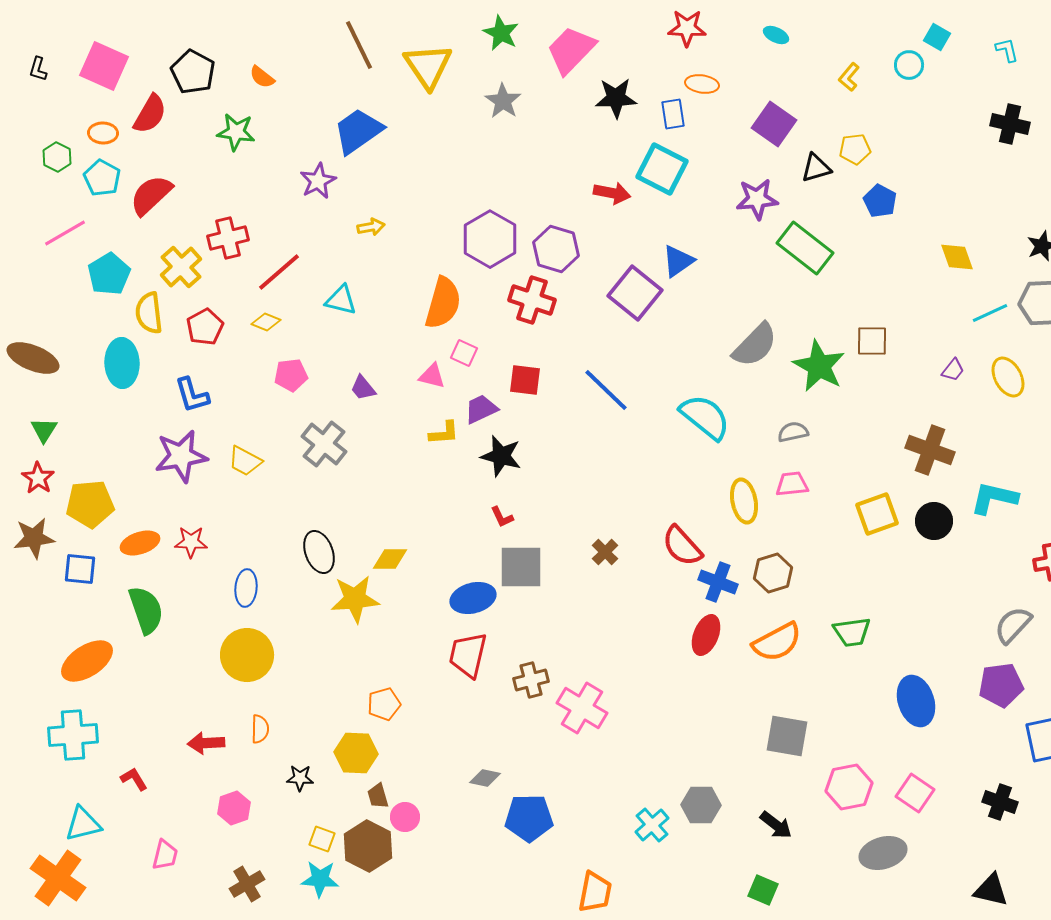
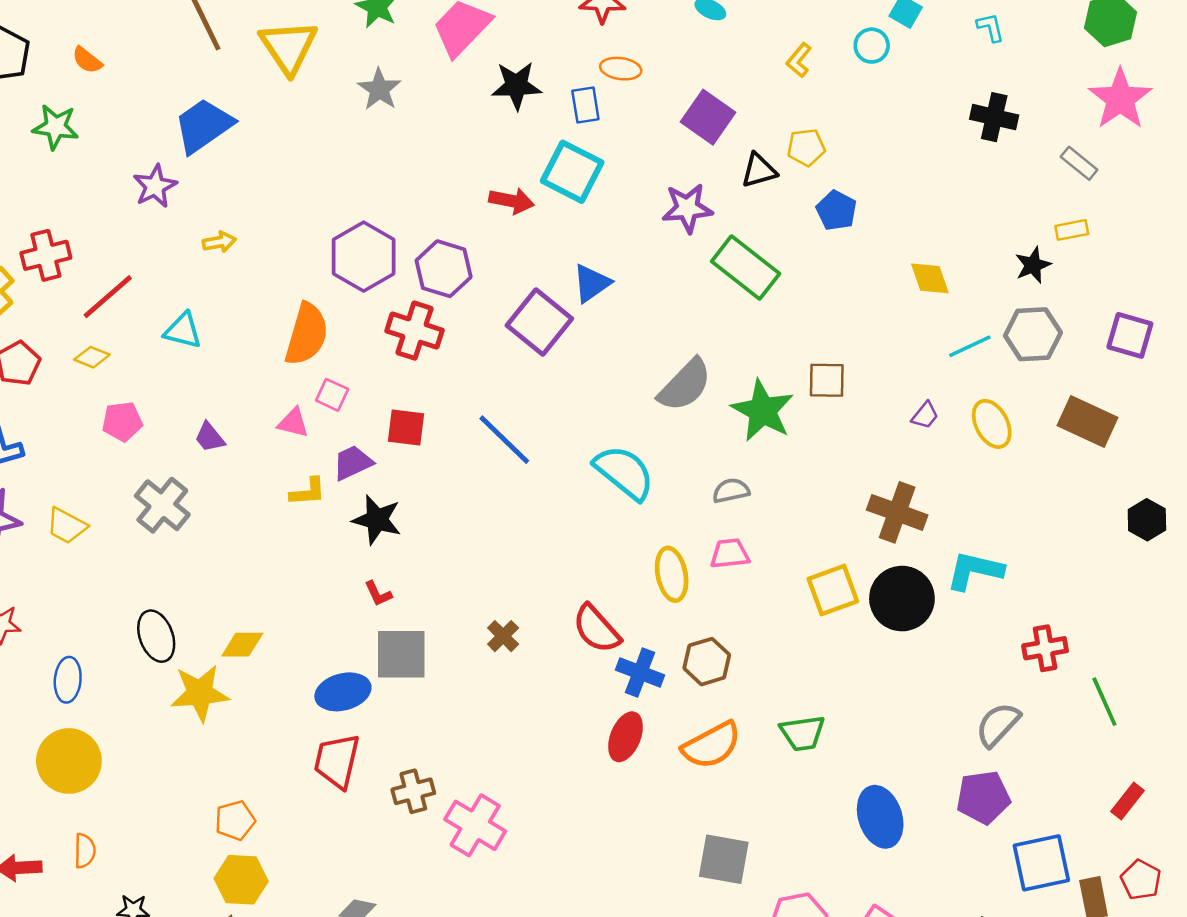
black circle: (934, 521) -> (902, 599), size x1.4
yellow hexagon: (356, 753) -> (241, 880), moved

